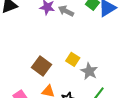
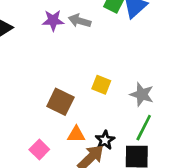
gray star: (89, 71) -> (142, 94), moved

